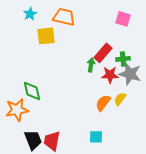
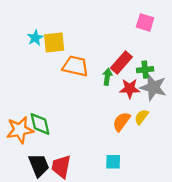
cyan star: (30, 14) -> (35, 38), moved
orange trapezoid: (64, 17) -> (75, 66), moved
green diamond: (32, 91) -> (40, 124), moved

